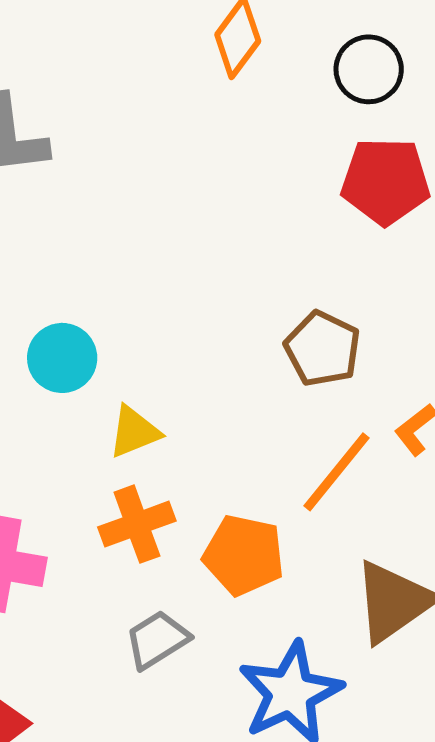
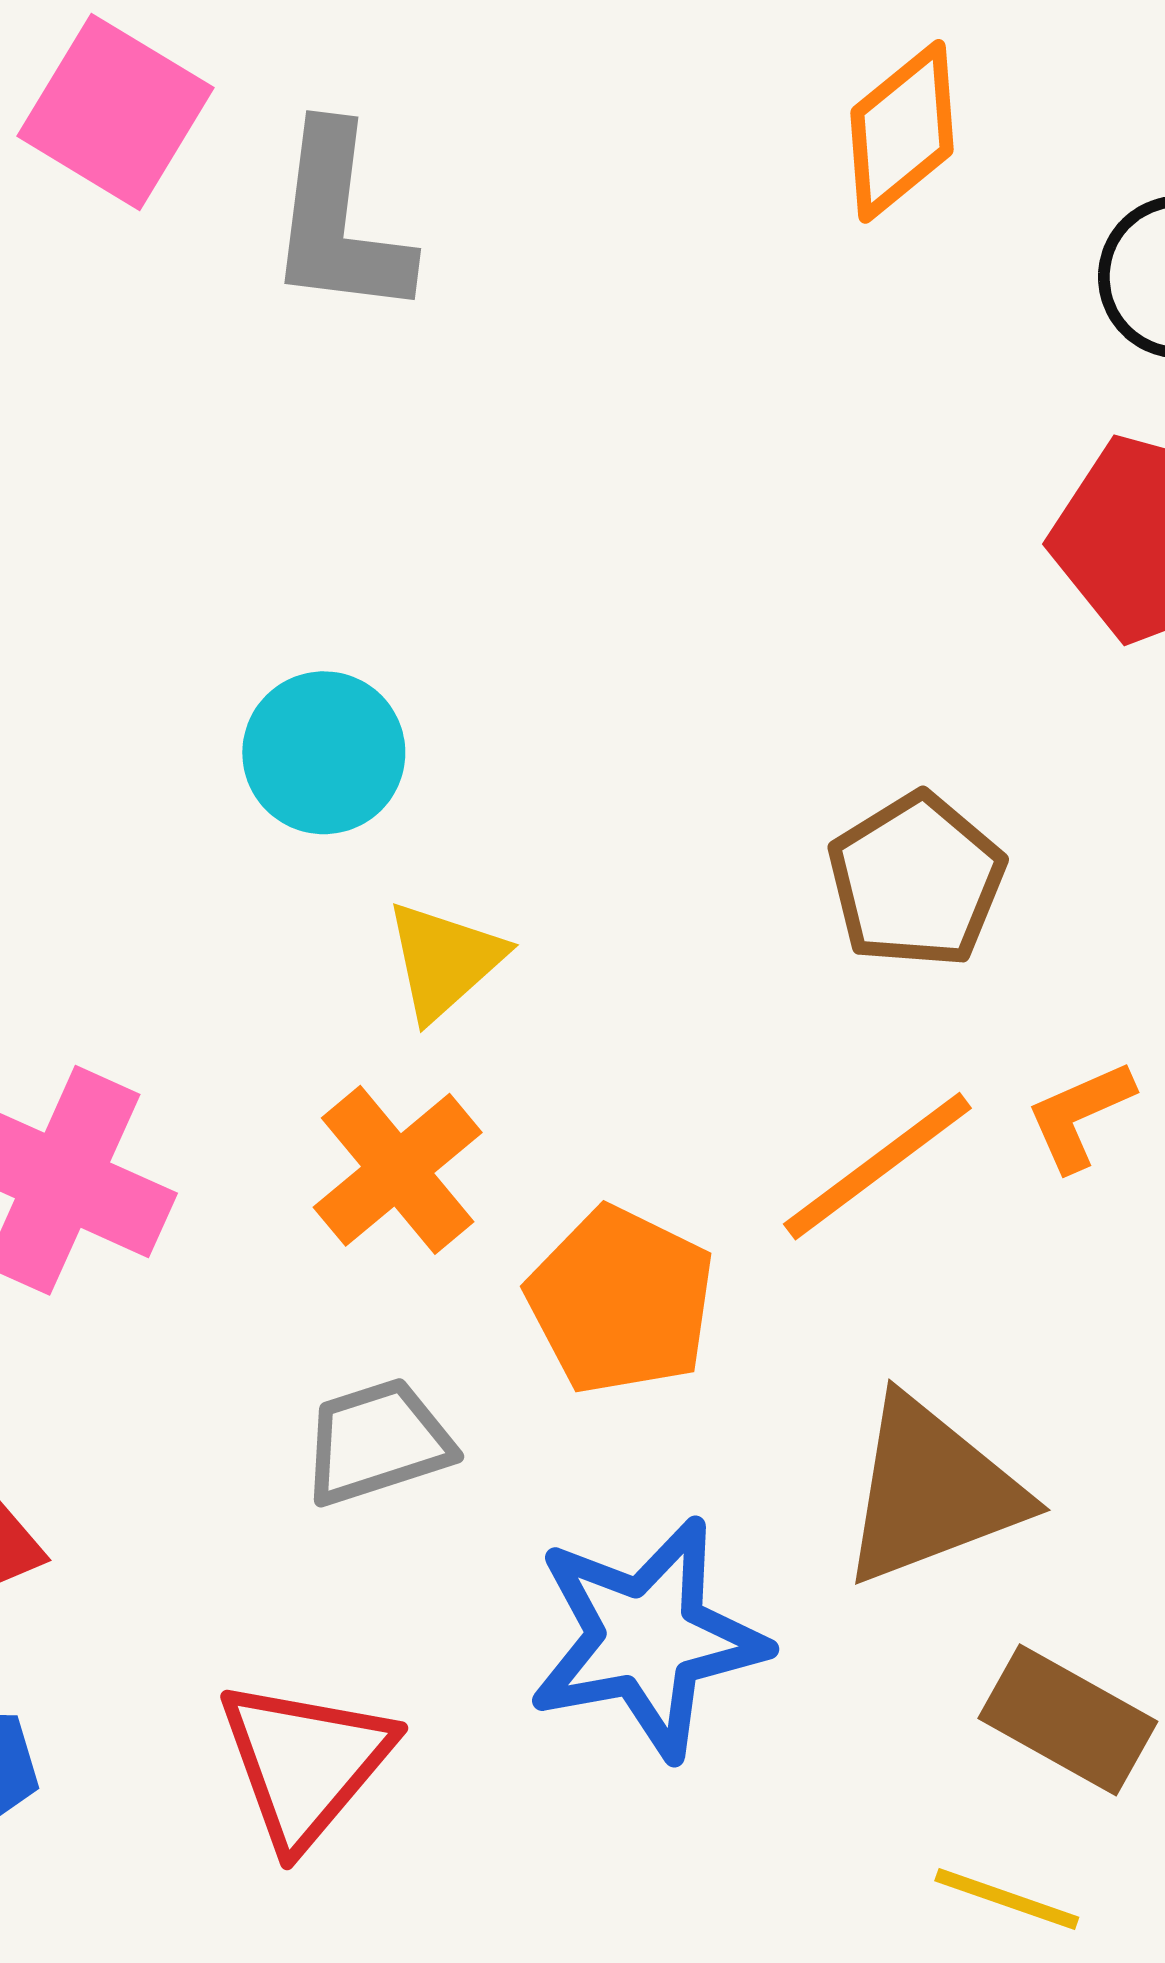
yellow triangle: (134, 432) -> (444, 960), turned -34
orange cross: (137, 524) -> (398, 1170), turned -34

